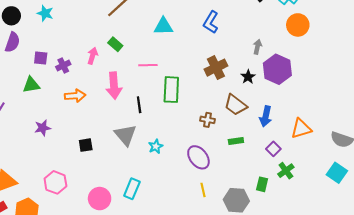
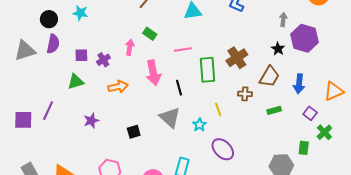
brown cross: (216, 68) -> (237, 58), moved
brown trapezoid: (235, 105) -> (269, 77), turned -90
purple ellipse: (198, 157) -> (223, 149), moved
yellow line: (203, 190) -> (218, 109), moved

